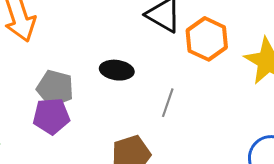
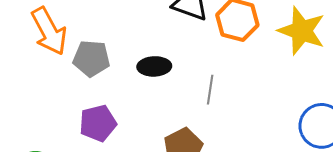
gray pentagon: (55, 88) -> (91, 58), moved

